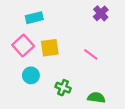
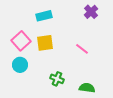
cyan rectangle: (34, 18) -> (44, 16), moved
cyan circle: (31, 75) -> (20, 65), moved

